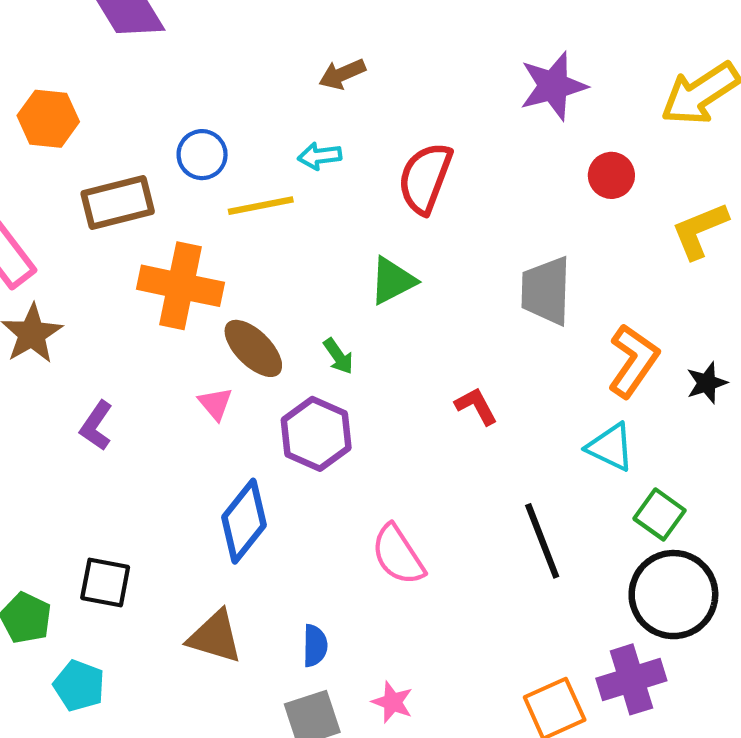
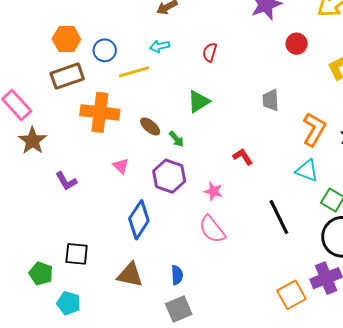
orange hexagon: (48, 119) -> (66, 39), moved
red semicircle: (425, 178) -> (210, 52), size x0.6
gray trapezoid: (546, 291) -> (271, 100), size x0.7
brown ellipse: (253, 348) -> (150, 126), moved, size x0.7
purple L-shape: (96, 426) -> (66, 181), turned -60
pink star: (392, 702) -> (213, 191), moved

